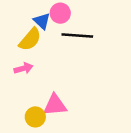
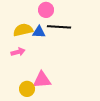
blue triangle: (42, 21) -> (39, 32), moved, turned -40
yellow semicircle: (30, 39) -> (23, 30), turned -144

